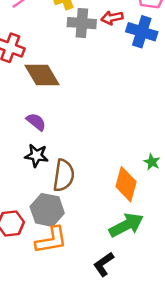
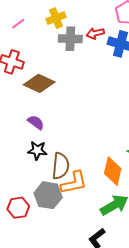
brown diamond: (42, 75) -> (39, 83), turned -32
orange L-shape: (51, 240) -> (74, 183), moved

